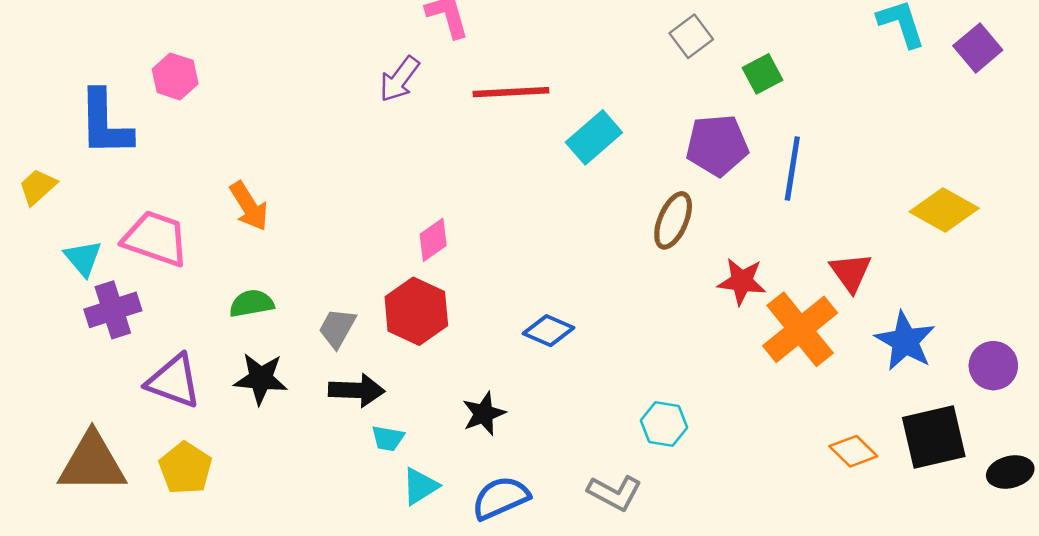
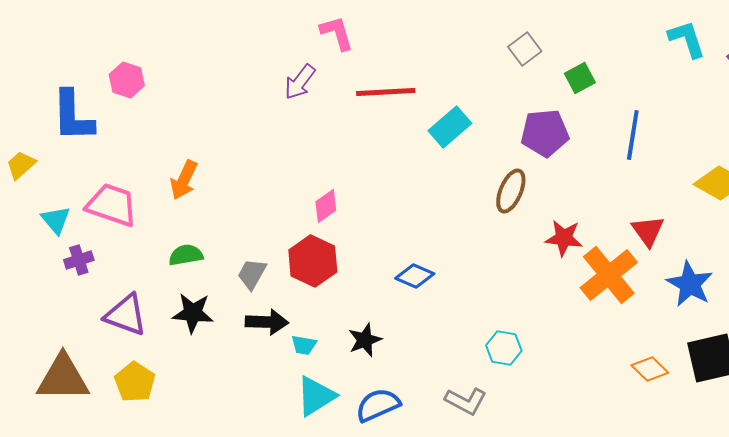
blue line: (792, 169) -> (633, 135), moved
orange arrow: (249, 206) -> (184, 180), turned 57
purple cross: (113, 310) -> (79, 260), size x0.7
cyan trapezoid: (388, 438) -> (304, 345), moved
cyan triangle: (420, 486) -> (316, 396), size x1.4

